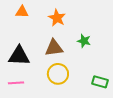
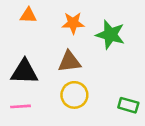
orange star: (57, 18) -> (73, 23), turned -30
green star: (84, 41) -> (110, 35), moved, size x1.6

